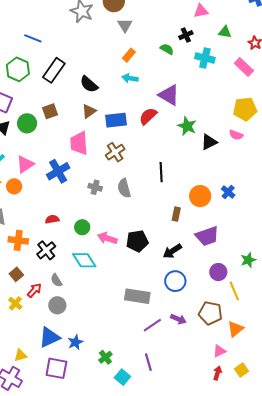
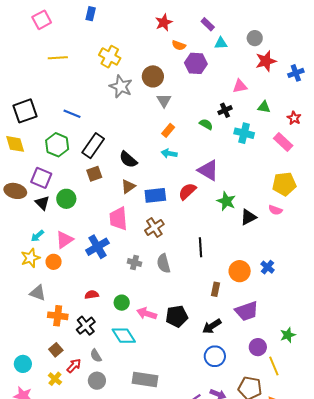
brown square: (50, 111) -> (94, 174), moved
gray rectangle: (137, 296) -> (145, 379), moved

